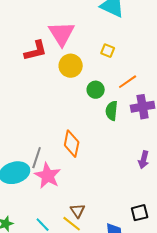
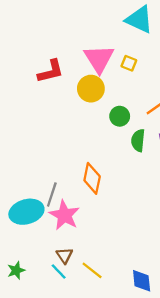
pink triangle: (62, 34) -> (99, 59), moved
yellow square: (108, 51) -> (129, 63), moved
brown triangle: (78, 211) -> (64, 255), moved

